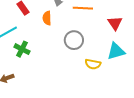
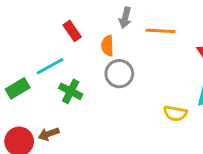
gray circle: (74, 40) -> (119, 74), moved

